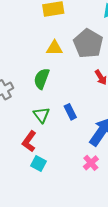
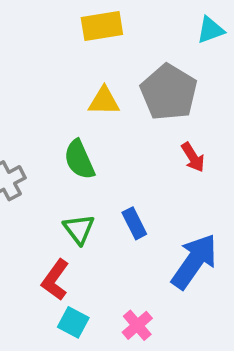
green semicircle: (42, 79) -> (79, 160), turned -45
pink cross: (91, 163) -> (137, 325), moved

